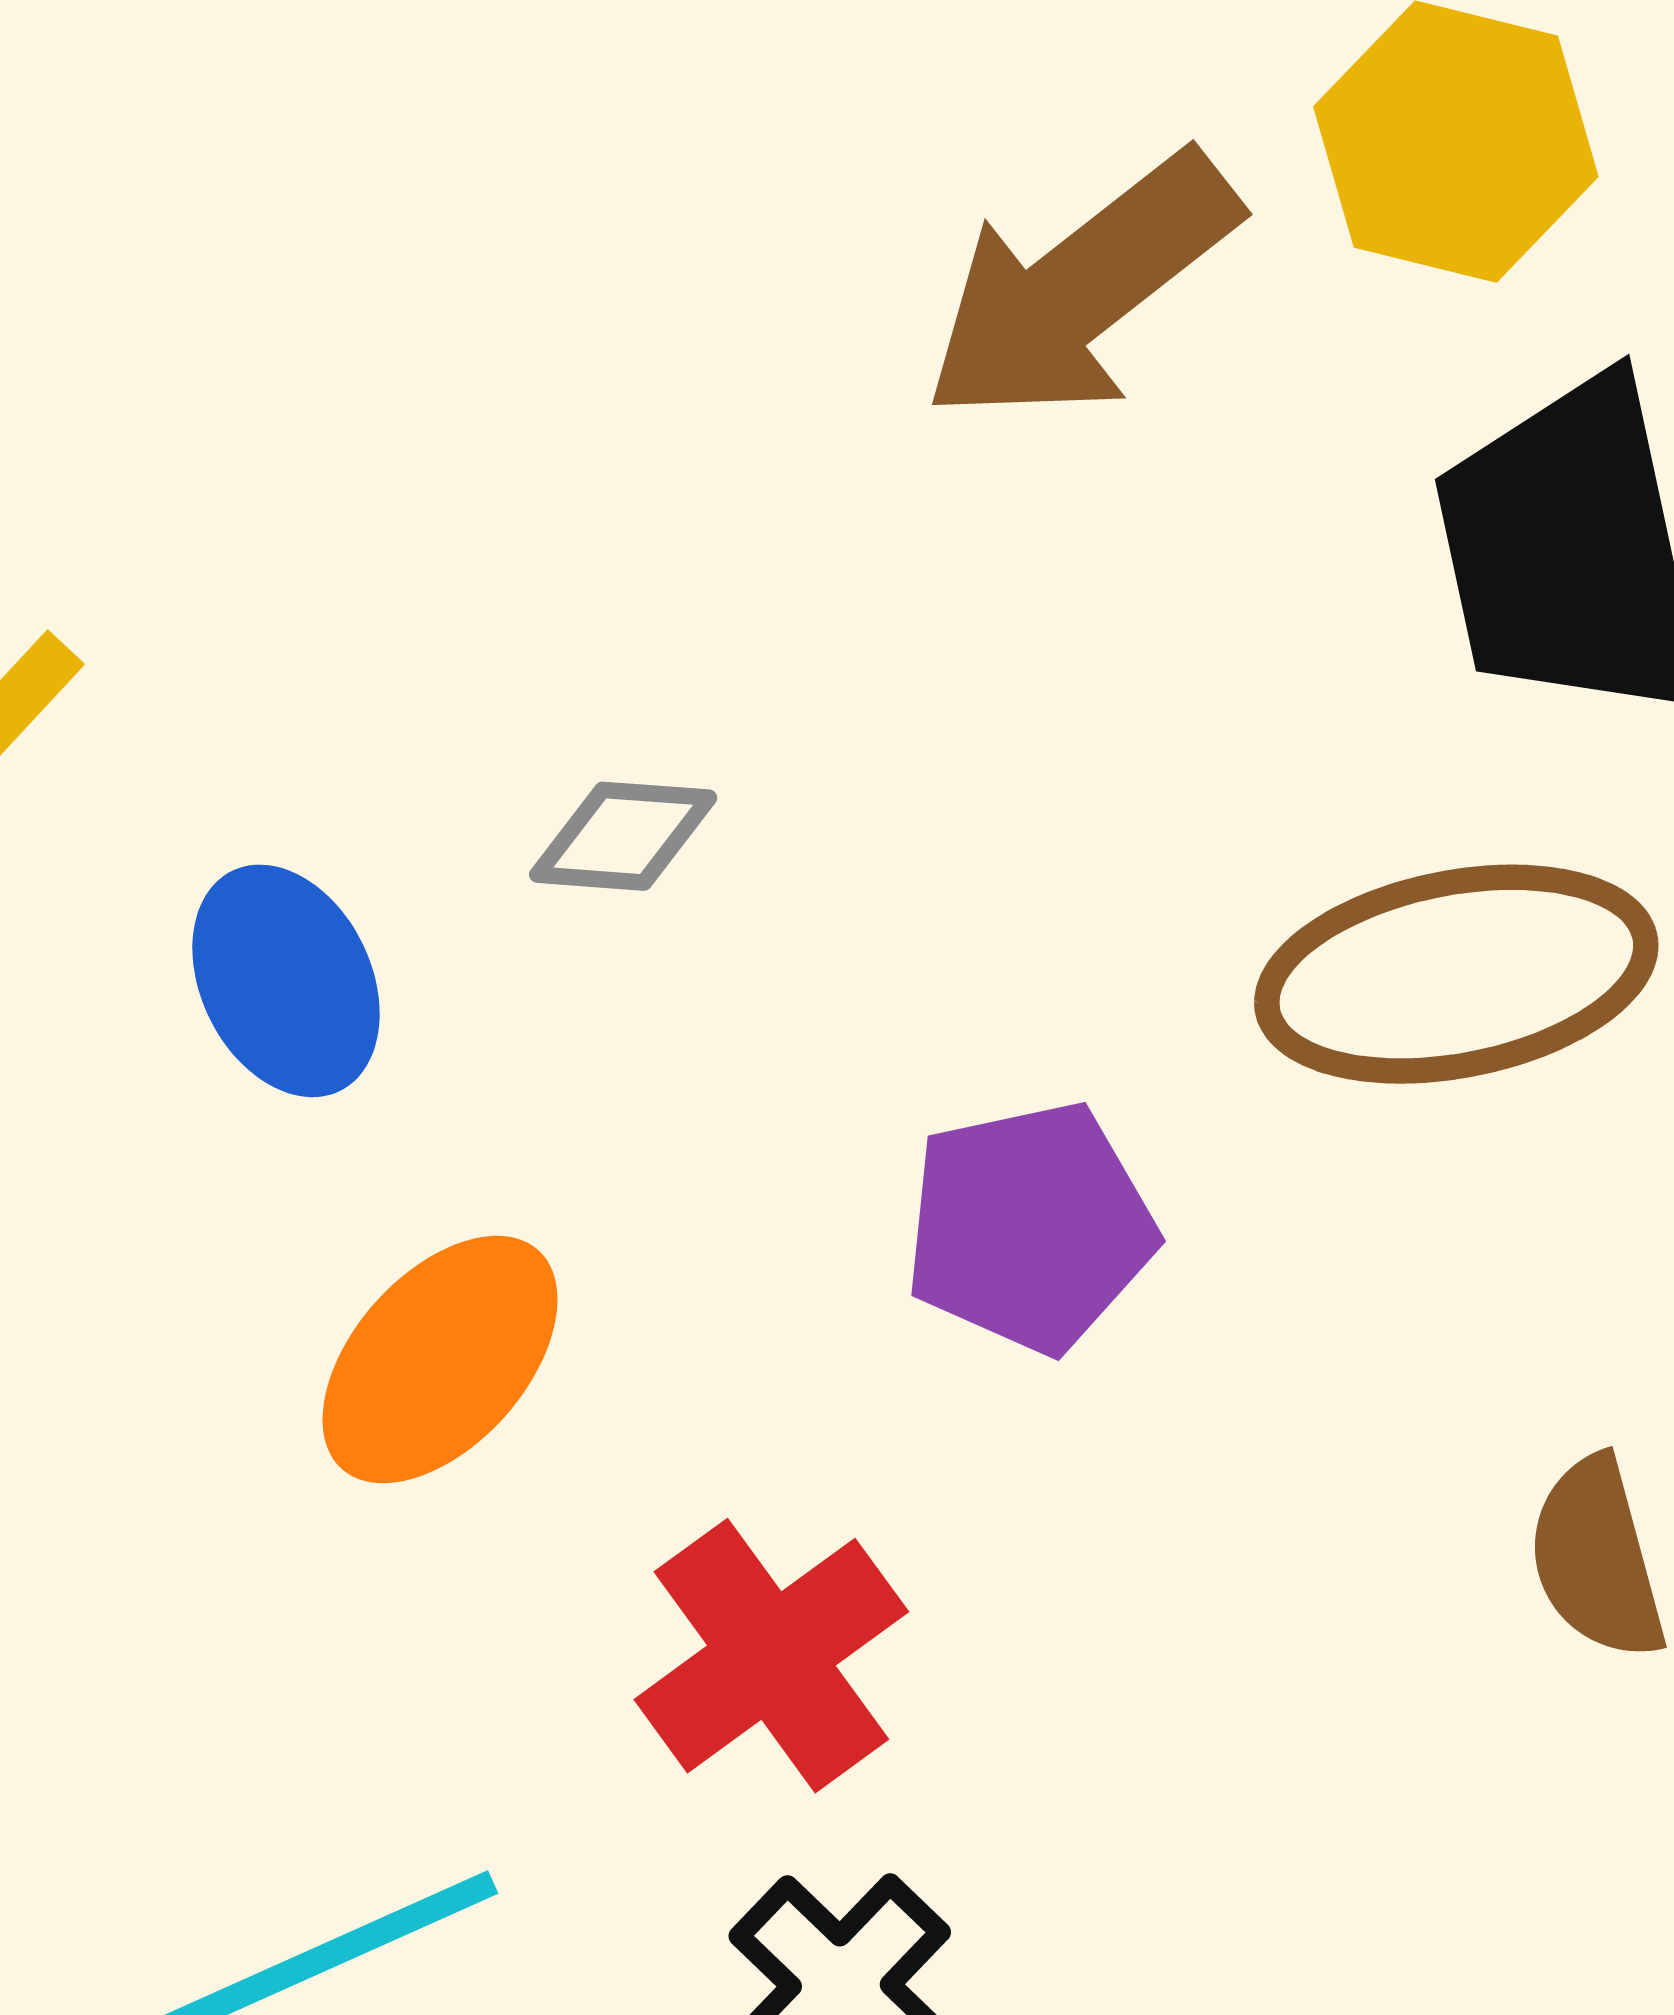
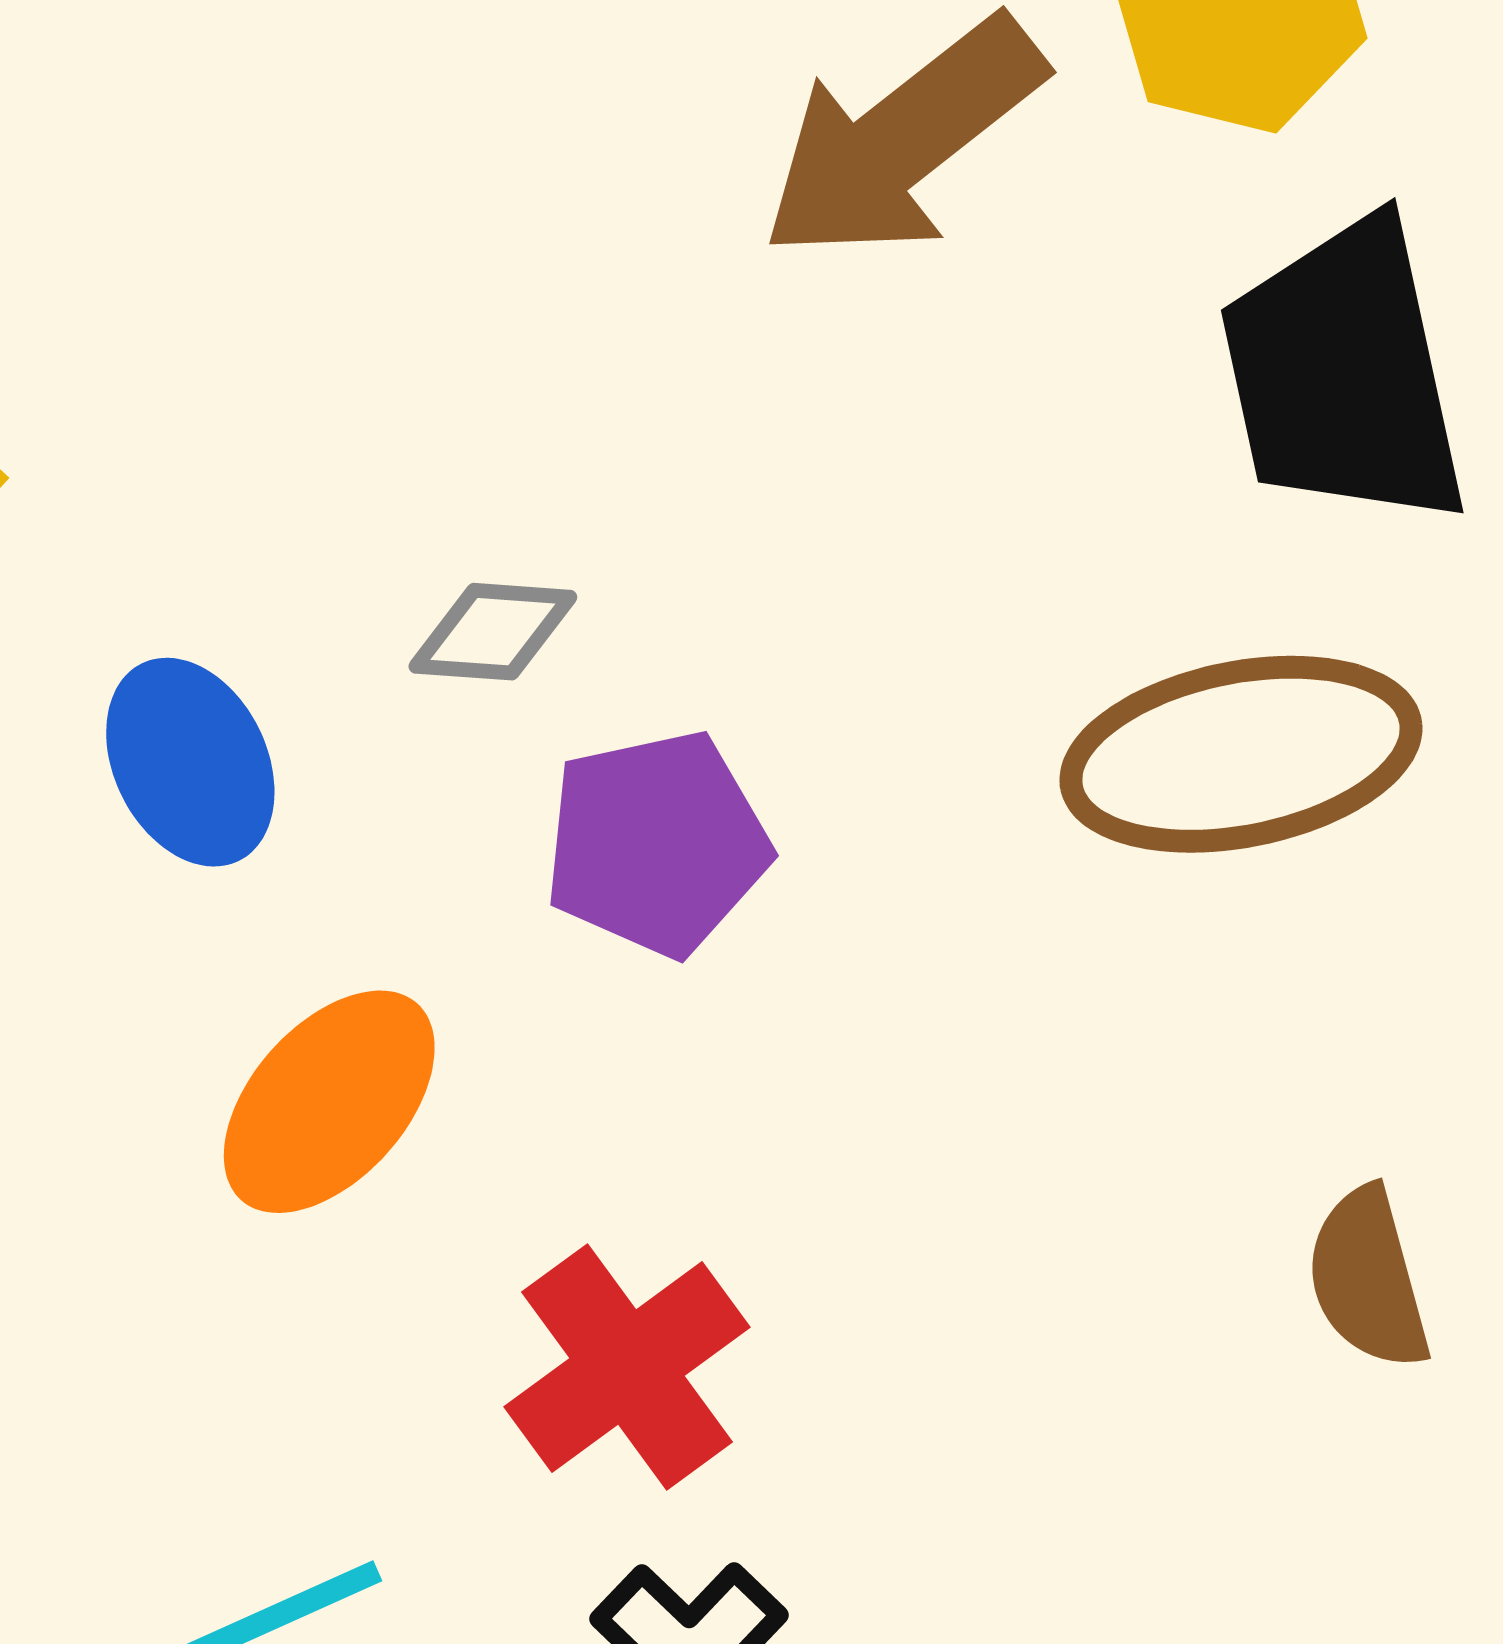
purple pentagon: (1030, 1227) -> (657, 843), moved

